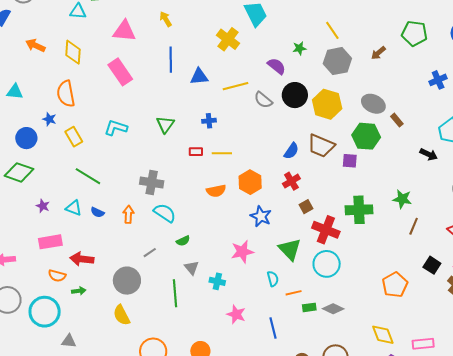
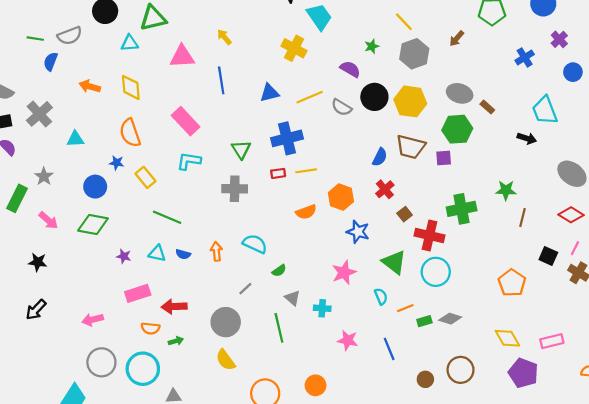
blue line: (171, 60) -> (221, 80), moved
pink rectangle: (120, 72) -> (186, 121), moved
blue cross: (209, 121) -> (287, 138), size x2.0
gray cross: (152, 182) -> (235, 189), moved

